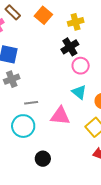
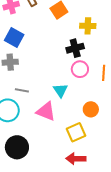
cyan triangle: (79, 92) -> (60, 90), moved
black circle: (43, 159) -> (17, 147), size x1.5

